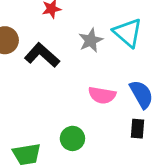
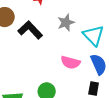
cyan triangle: (128, 33) -> (93, 35), moved

